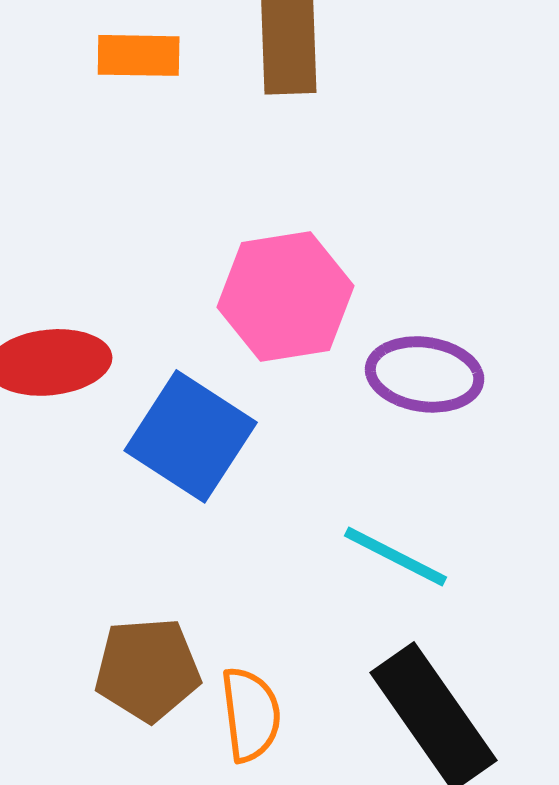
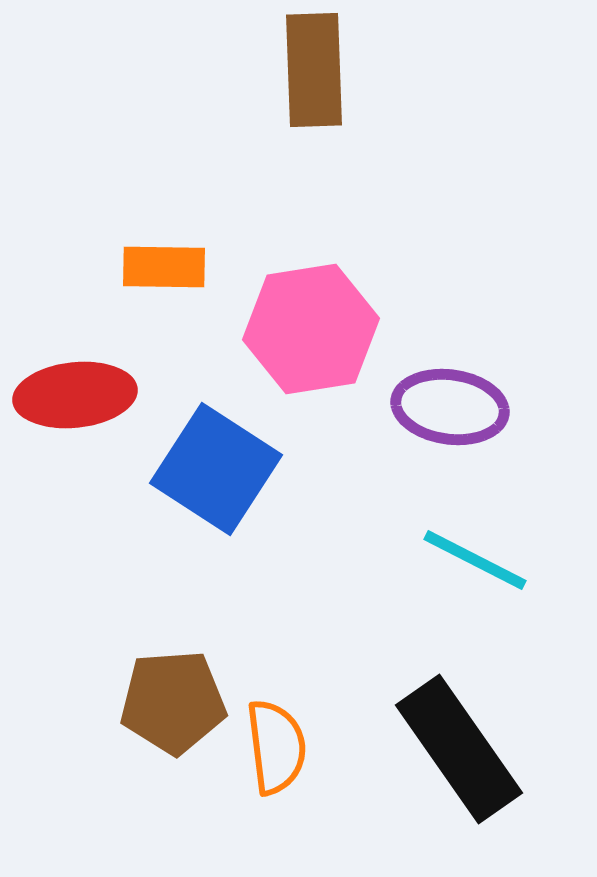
orange rectangle: (139, 55) -> (164, 267), moved
cyan line: (396, 556) -> (475, 560), moved

